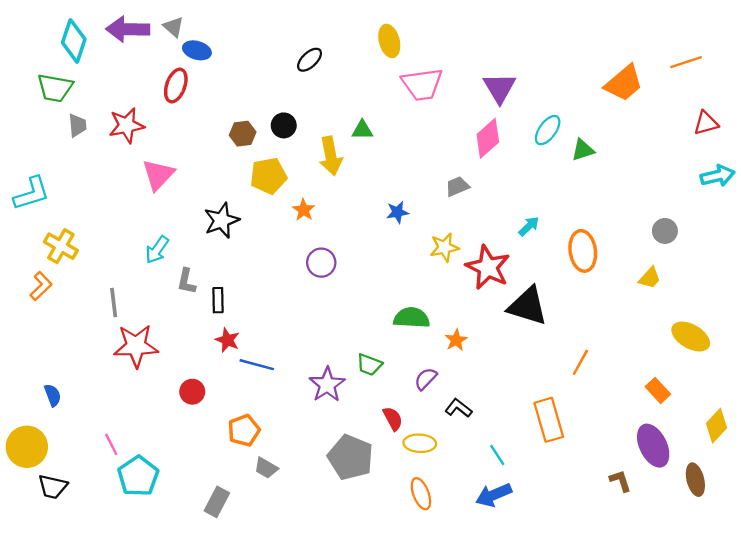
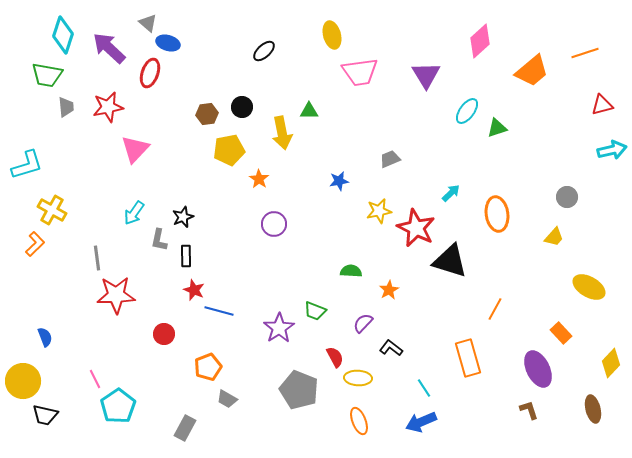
purple arrow: (128, 29) -> (109, 48), moved, turned 42
pink diamond: (488, 138) -> (480, 41), moved
black star: (222, 220) -> (183, 217), moved, size x0.7
green semicircle: (412, 318) -> (351, 271), size x0.7
purple ellipse: (653, 446) -> (538, 369), moved

